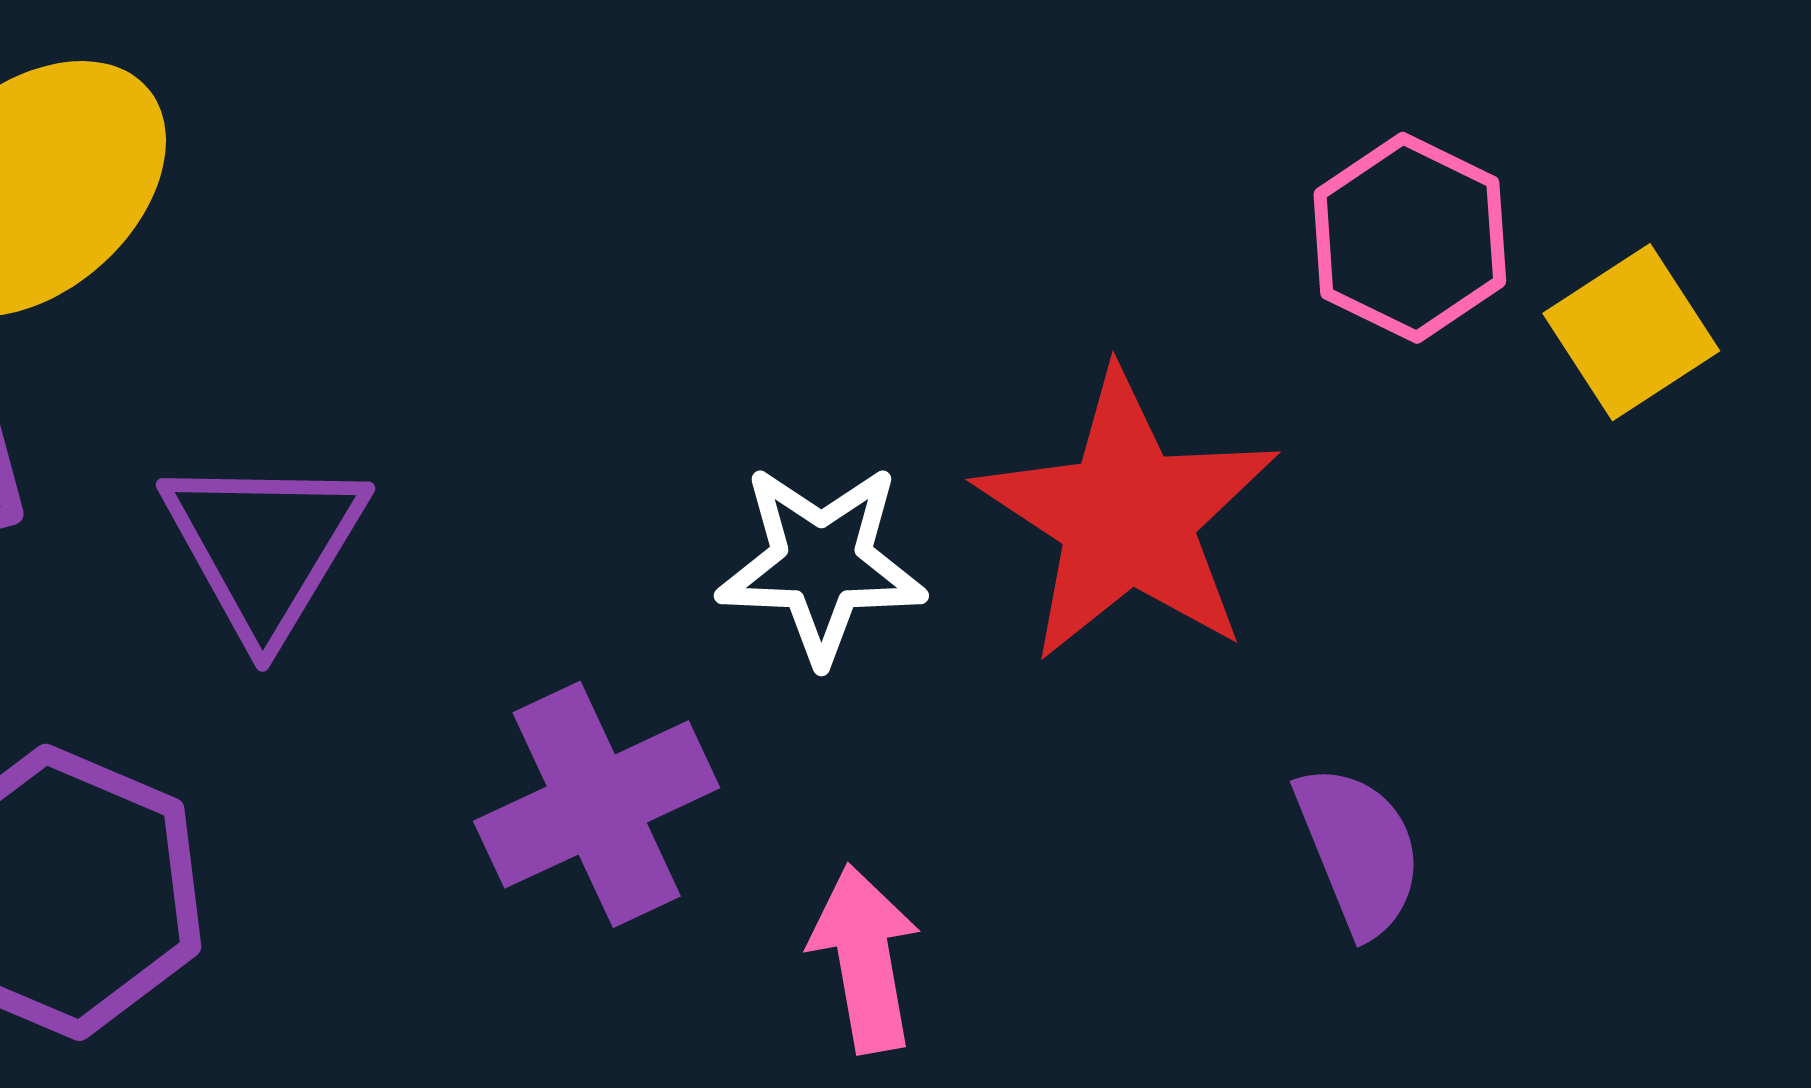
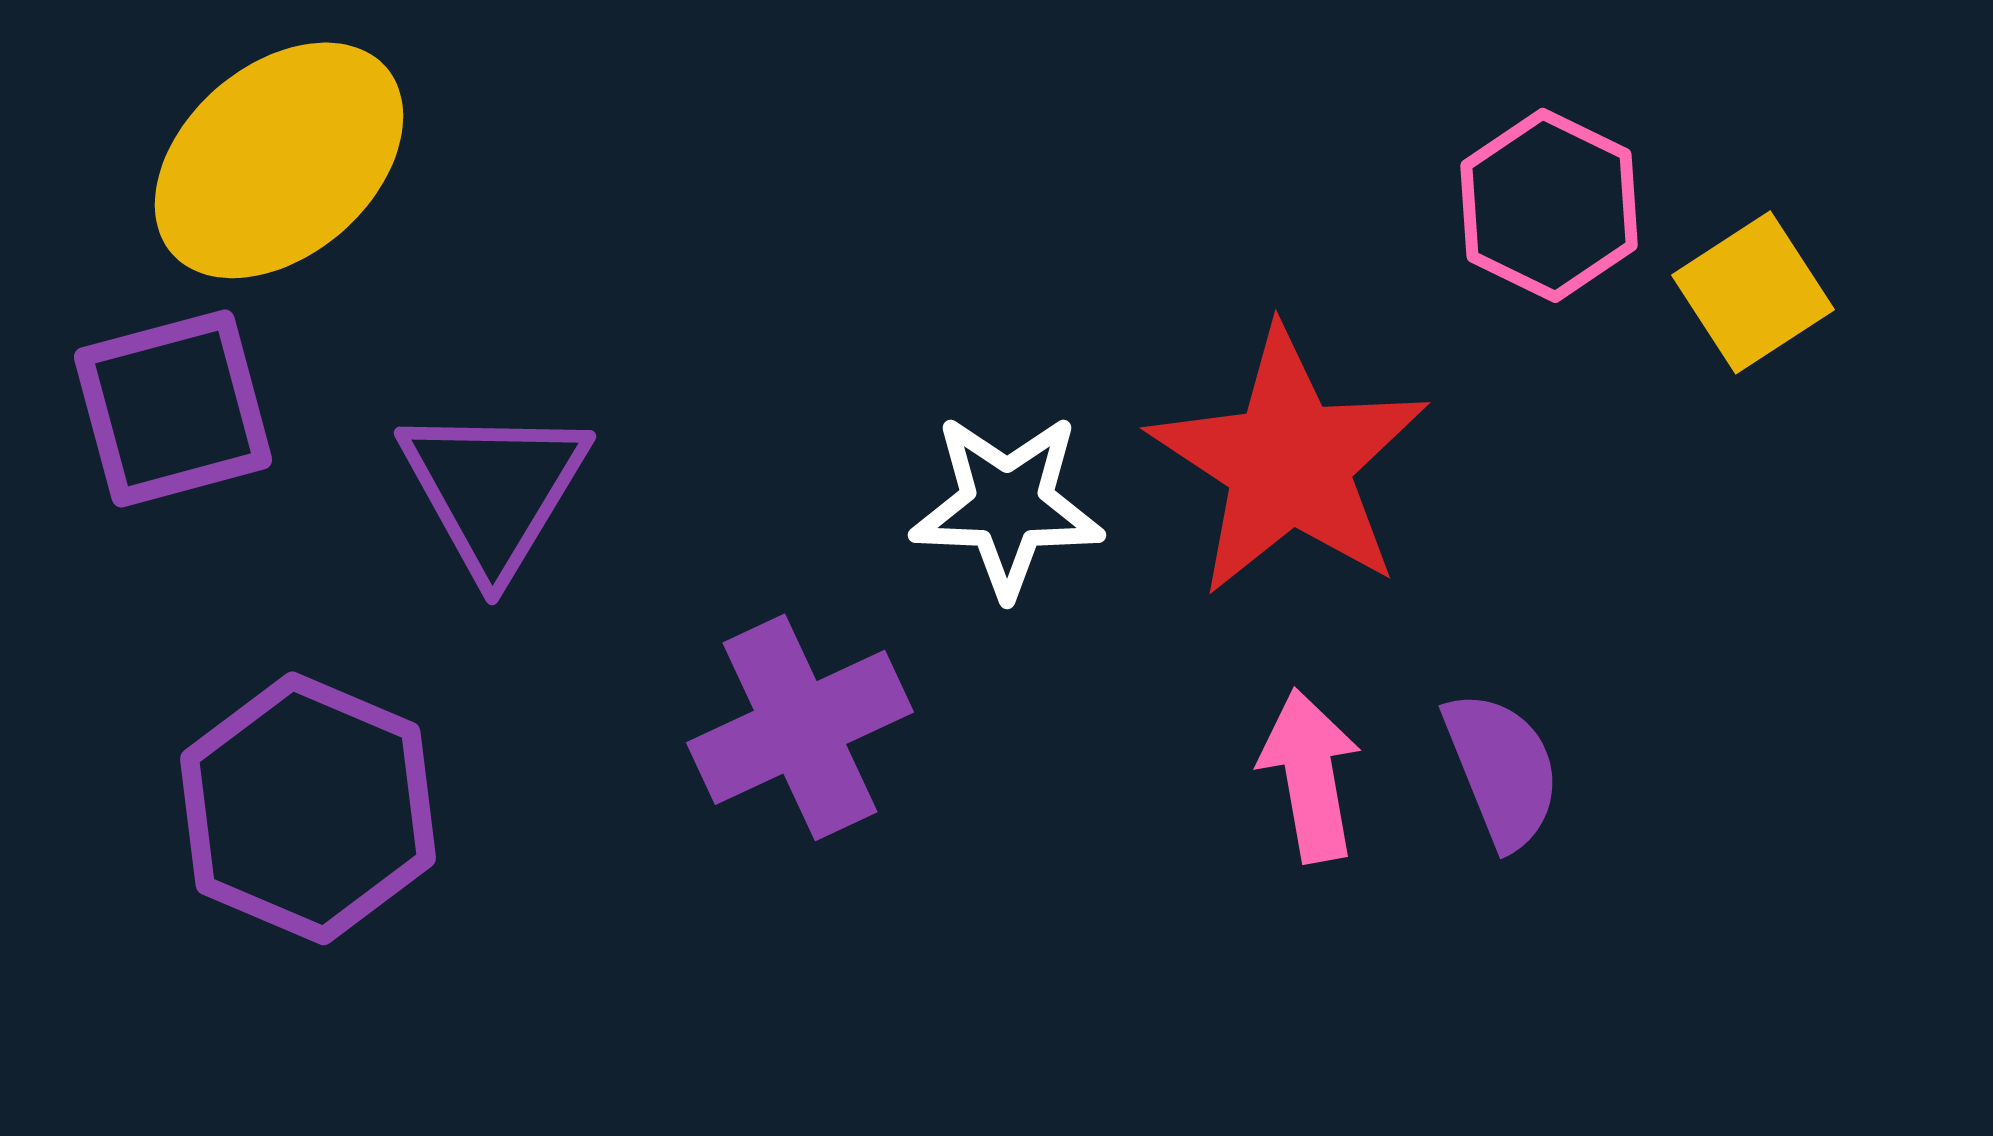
pink arrow: (865, 959) -> (1310, 775), moved

